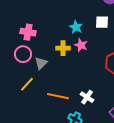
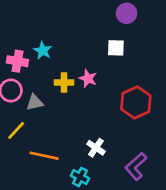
cyan star: (76, 27) -> (43, 51), moved
gray triangle: (41, 63) -> (35, 102), turned 32
orange line: (58, 96) -> (44, 156), moved

